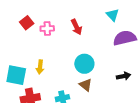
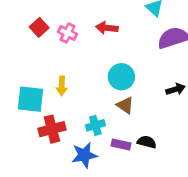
red arrow: (76, 27) -> (107, 28), turned 126
pink cross: (47, 29) -> (68, 33), turned 32

